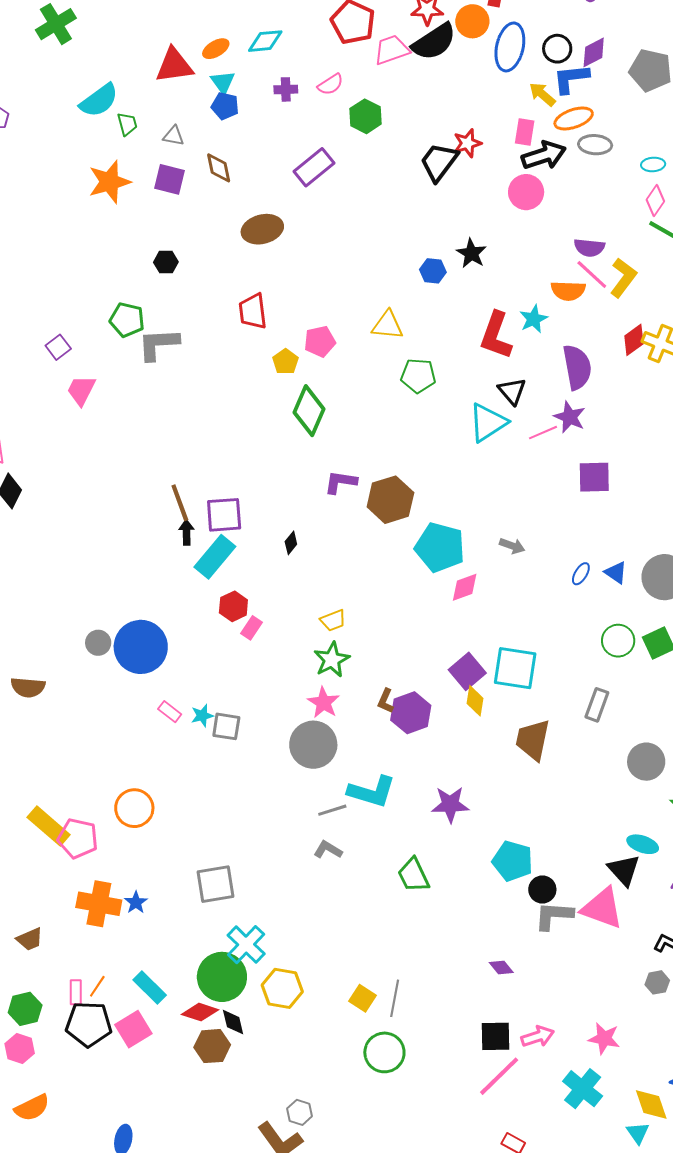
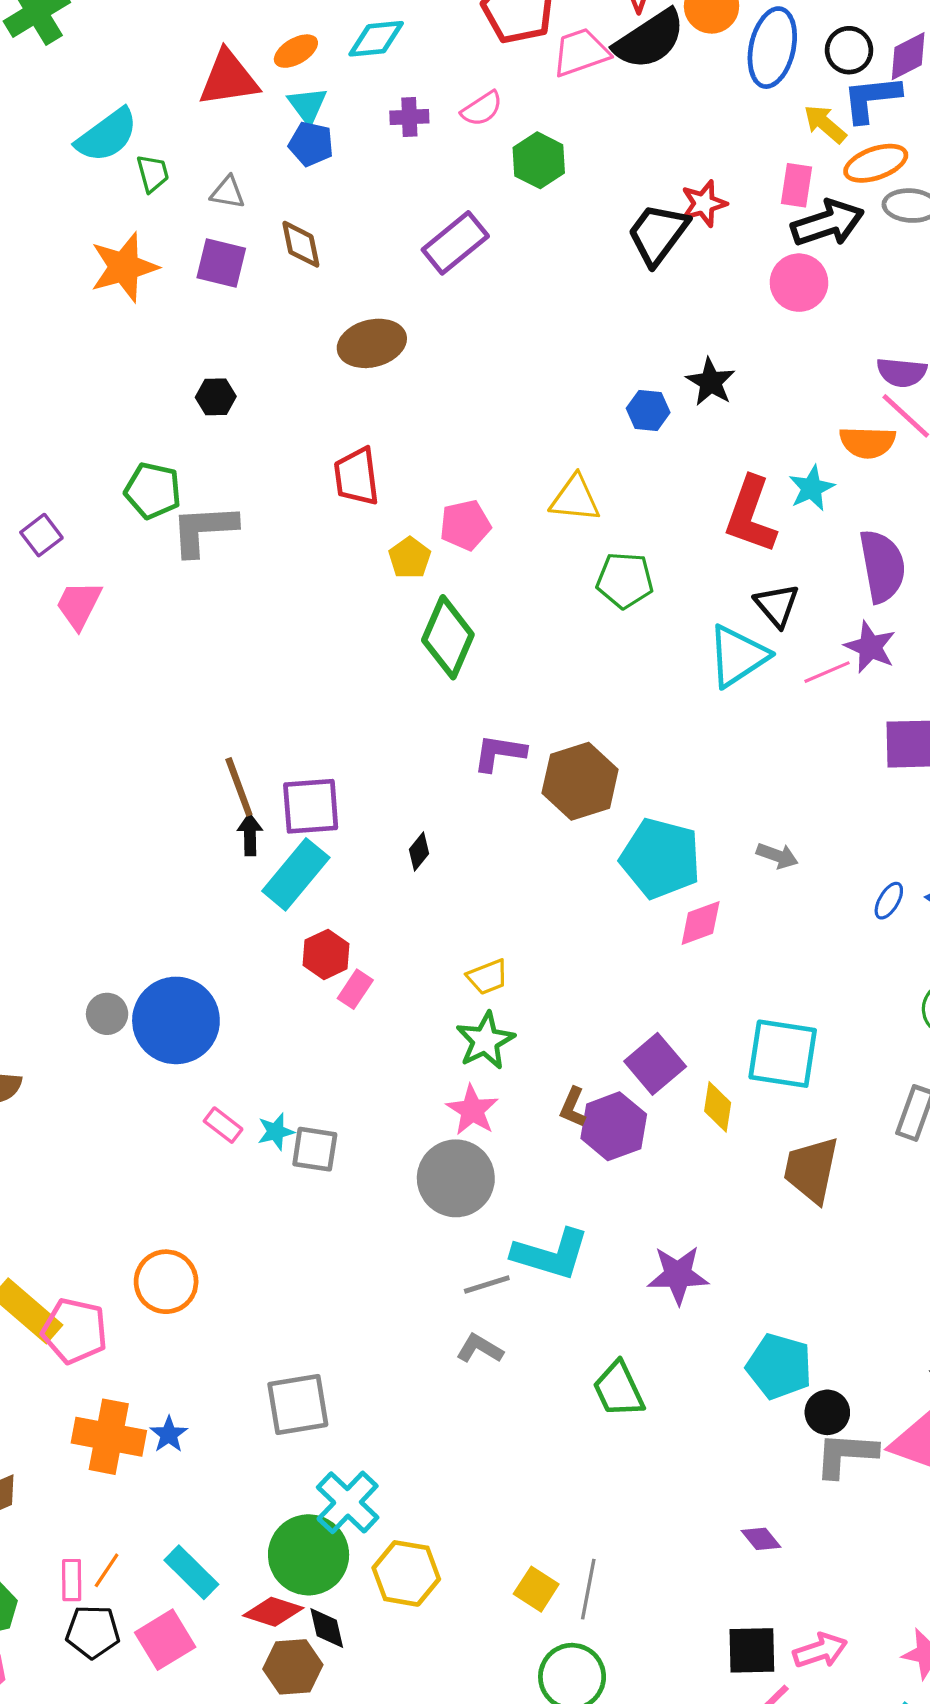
purple square: (467, 671) -> (655, 1064), moved
black pentagon: (89, 1024) -> (93, 1632), size x0.7

